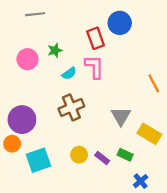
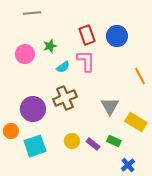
blue circle: (120, 23) -> (117, 36), moved
purple circle: (22, 120) -> (33, 109), moved

